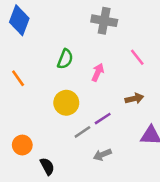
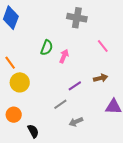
pink arrow: (98, 72) -> (64, 56), moved
yellow circle: (66, 103) -> (20, 82), moved
purple line: (103, 119) -> (75, 86), moved

